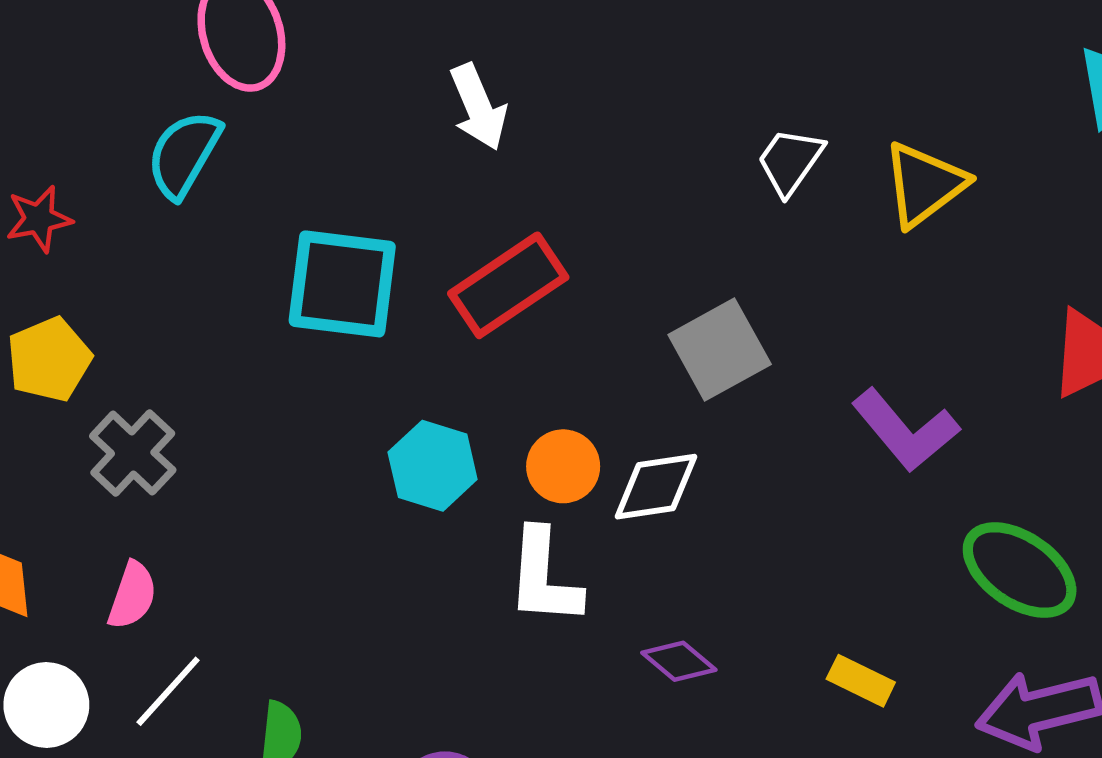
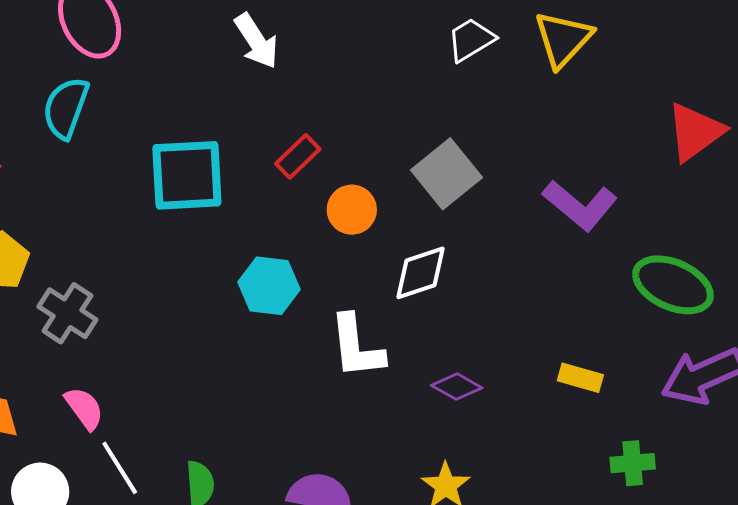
white trapezoid: (790, 161) -> (471, 40), turned 34
red rectangle: (508, 285) -> (298, 156), size x0.6
orange circle: (563, 466) -> (352, 210), moved
pink semicircle: (132, 595) -> (84, 408), turned -45
white line: (168, 691) -> (120, 468), turned -64

